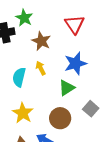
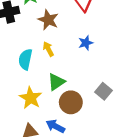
blue star: (75, 63) -> (86, 43), size x0.6
green triangle: (67, 88) -> (56, 82), moved

